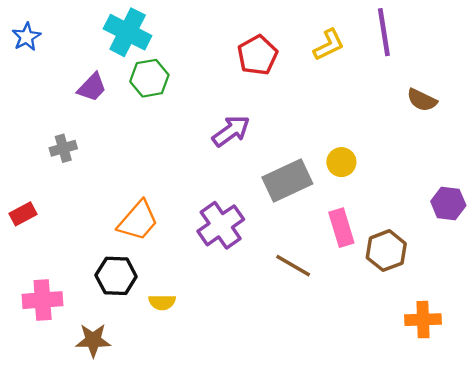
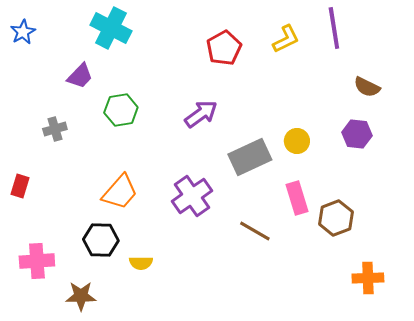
green hexagon: (149, 78) -> (121, 110), moved
purple hexagon: (448, 203) -> (357, 134), moved
red rectangle: (23, 214) -> (20, 186), turned -45

